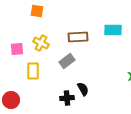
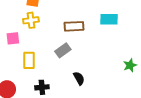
yellow cross: (41, 43) -> (31, 20), moved, turned -35
black cross: (67, 98) -> (42, 87), moved

